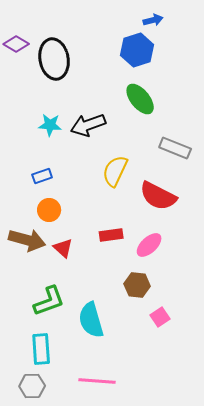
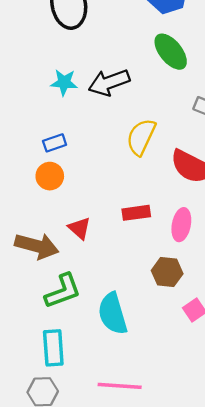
orange circle: (49, 210) -> (50, 176), moved
brown arrow: (27, 240) -> (37, 246), moved
pink ellipse: (149, 245) -> (181, 225), turned -36

